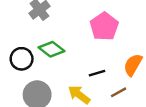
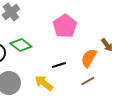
brown line: (119, 92) -> (88, 81), moved

